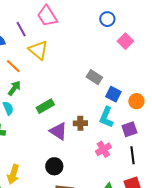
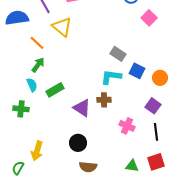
green rectangle: (45, 106) -> (55, 90), moved
cyan L-shape: (106, 117) -> (111, 77), moved, turned 75
purple square: (129, 129) -> (153, 106), turned -35
pink cross: (103, 149) -> (127, 126), turned -35

